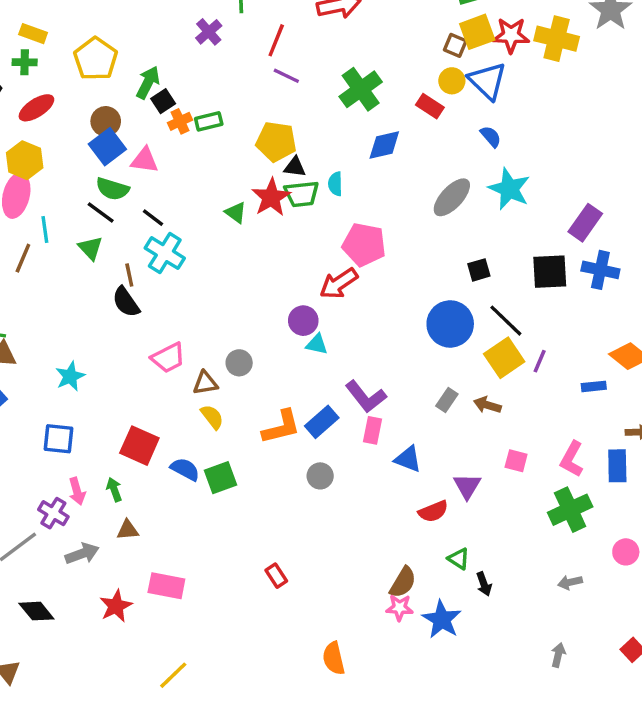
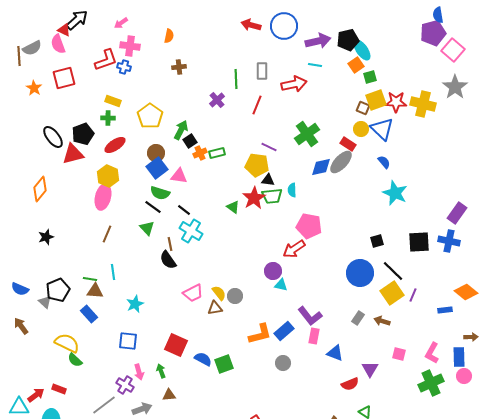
purple line: (286, 76) -> (269, 147), moved
gray ellipse: (452, 197) -> (341, 162), moved
purple rectangle: (585, 223) -> (457, 213), moved
cyan line: (45, 229) -> (113, 272), moved
yellow semicircle: (212, 417) -> (219, 293), moved
pink circle: (626, 552) -> (464, 376), moved

